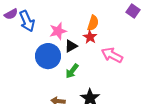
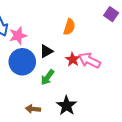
pink star: (58, 31) -> (18, 36), moved
red star: (90, 37) -> (73, 59), moved

